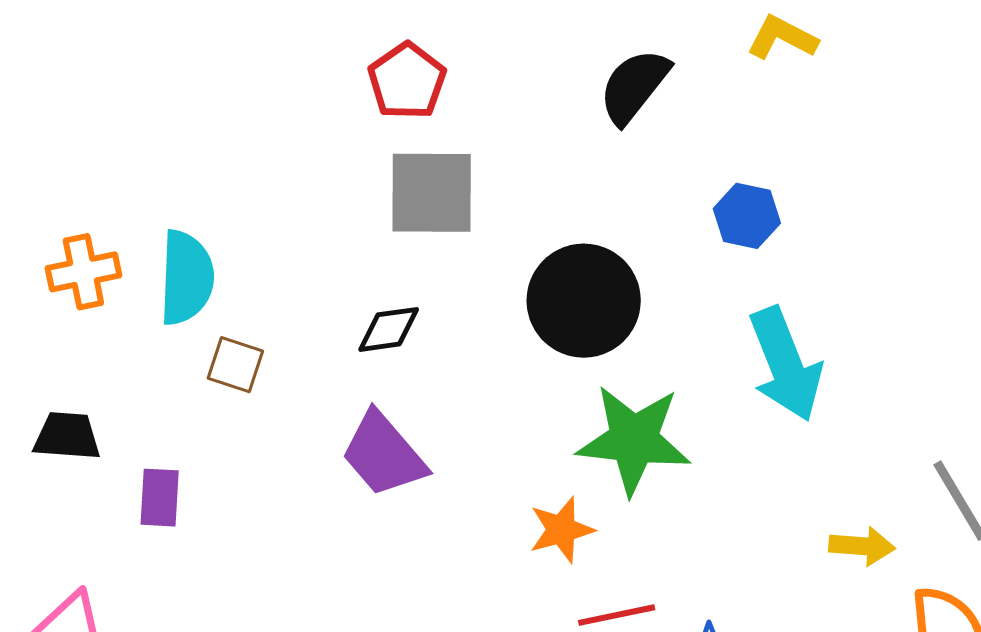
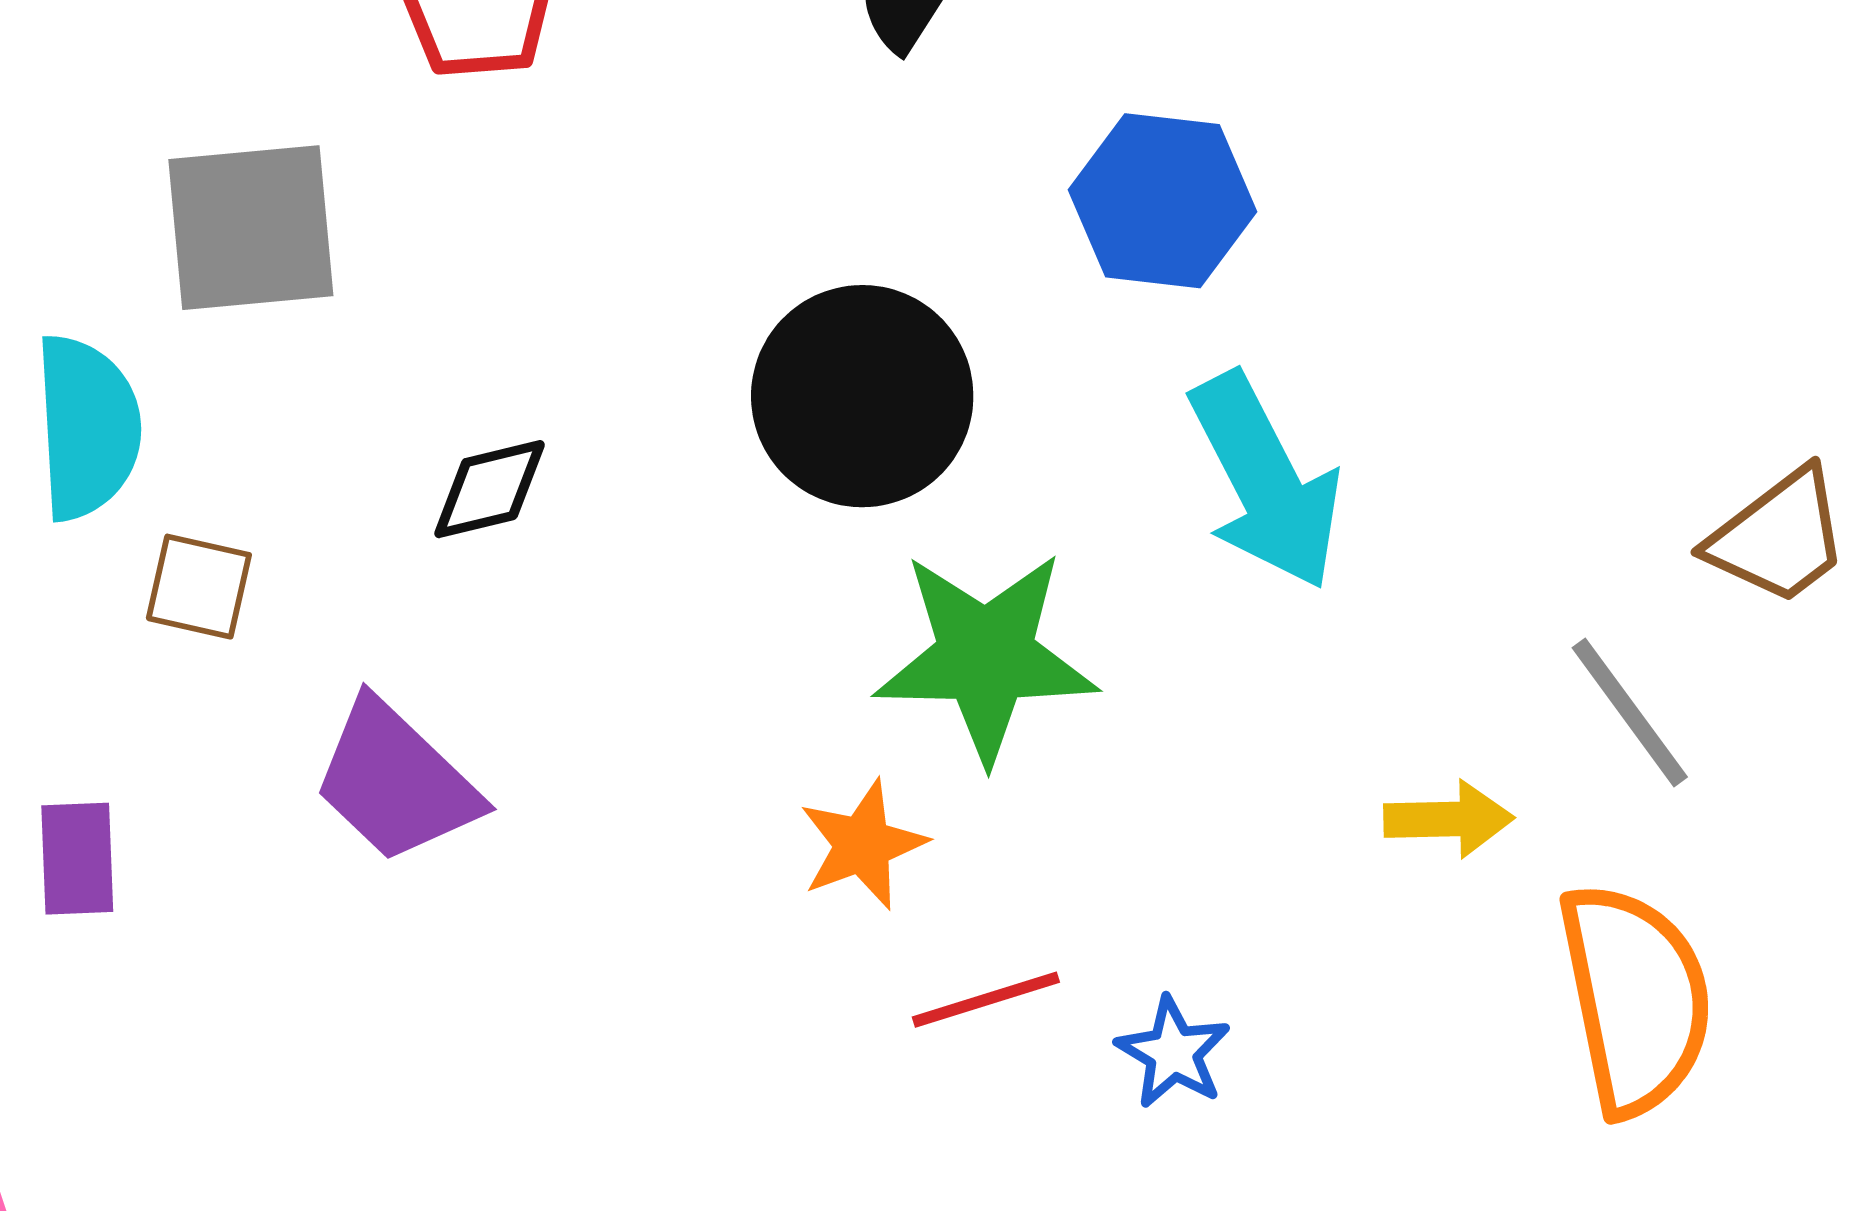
gray square: (432, 193) -> (251, 228), moved
blue hexagon: (747, 216) -> (1162, 201), size x1.4
purple trapezoid: (383, 454) -> (396, 781), moved

